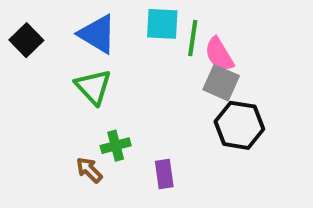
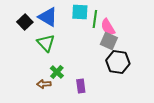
black square: (26, 40) -> (25, 22), moved
green cross: (116, 146) -> (57, 72), turned -32
brown arrow: (89, 170) -> (44, 84), turned -48

